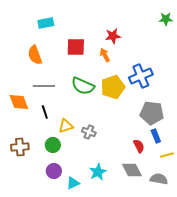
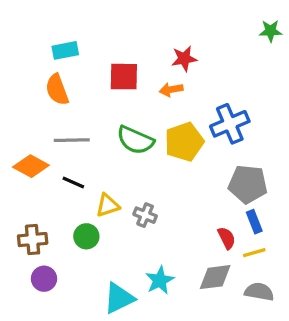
cyan rectangle: (46, 23) -> (65, 50), moved
orange arrow: (105, 55) -> (171, 90), turned -72
orange diamond: (19, 102) -> (31, 166), turned -40
black line: (45, 112) -> (73, 183), turned -48
yellow line: (167, 155) -> (254, 253), moved
gray diamond: (132, 170) -> (215, 277), turned -70
purple circle: (54, 171) -> (44, 279), moved
cyan triangle: (73, 183) -> (119, 298), size x1.5

